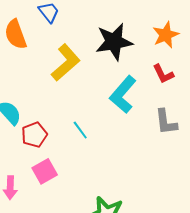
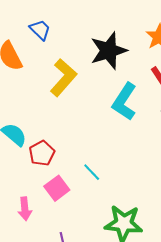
cyan line: (80, 130) -> (92, 172), moved

